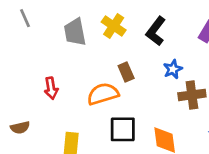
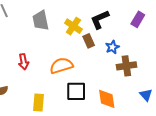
yellow cross: (114, 26) -> (73, 26), moved
black L-shape: (156, 31) -> (100, 19), turned 30
brown rectangle: (126, 72) -> (89, 41), moved

